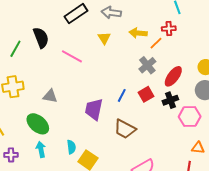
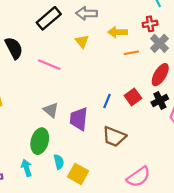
orange line: (156, 43) -> (131, 53), moved, turned 40
gray cross: (147, 65) -> (159, 43), moved
gray triangle: (50, 96) -> (51, 110), moved, turned 35
green ellipse: (38, 124) -> (40, 141), moved, turned 70

